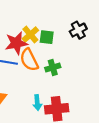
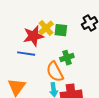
orange semicircle: (29, 60) -> (55, 72), moved

